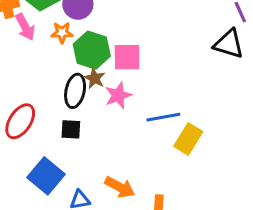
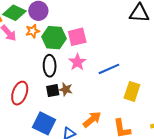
brown star: (95, 78) -> (66, 89), moved
yellow rectangle: (188, 139) -> (132, 91), moved
orange arrow: (120, 187) -> (92, 119), turned -54

